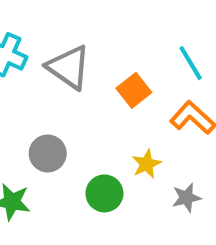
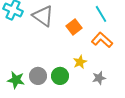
gray circle: (48, 153) -> (38, 76), moved

